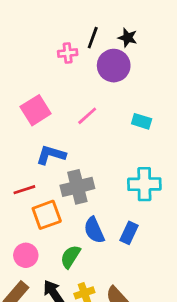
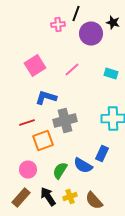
black star: (128, 38) -> (113, 22), moved
blue semicircle: (94, 230) -> (83, 166), moved, turned -36

